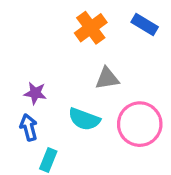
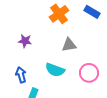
purple star: (35, 93) -> (25, 41), moved
pink circle: (140, 124) -> (89, 73), size x0.7

